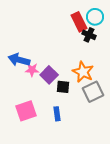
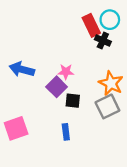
pink star: (32, 70) -> (66, 72), moved
orange star: (83, 72) -> (111, 83), moved
pink square: (26, 111) -> (16, 128), moved

